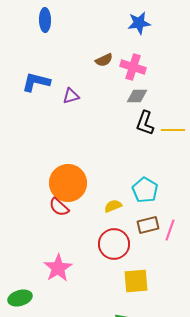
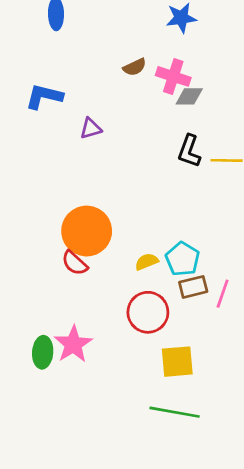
purple triangle: (71, 96) -> (91, 128), moved
gray diamond: (137, 96) -> (189, 96), moved
cyan pentagon: (145, 190) -> (183, 259), moved
green ellipse: (20, 298) -> (43, 352), moved, turned -70

